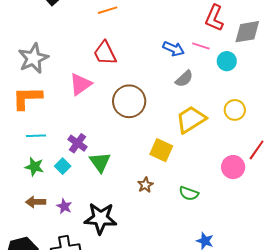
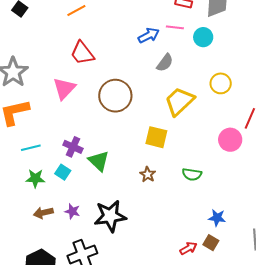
blue arrow: (174, 49) -> (149, 35), turned -40

